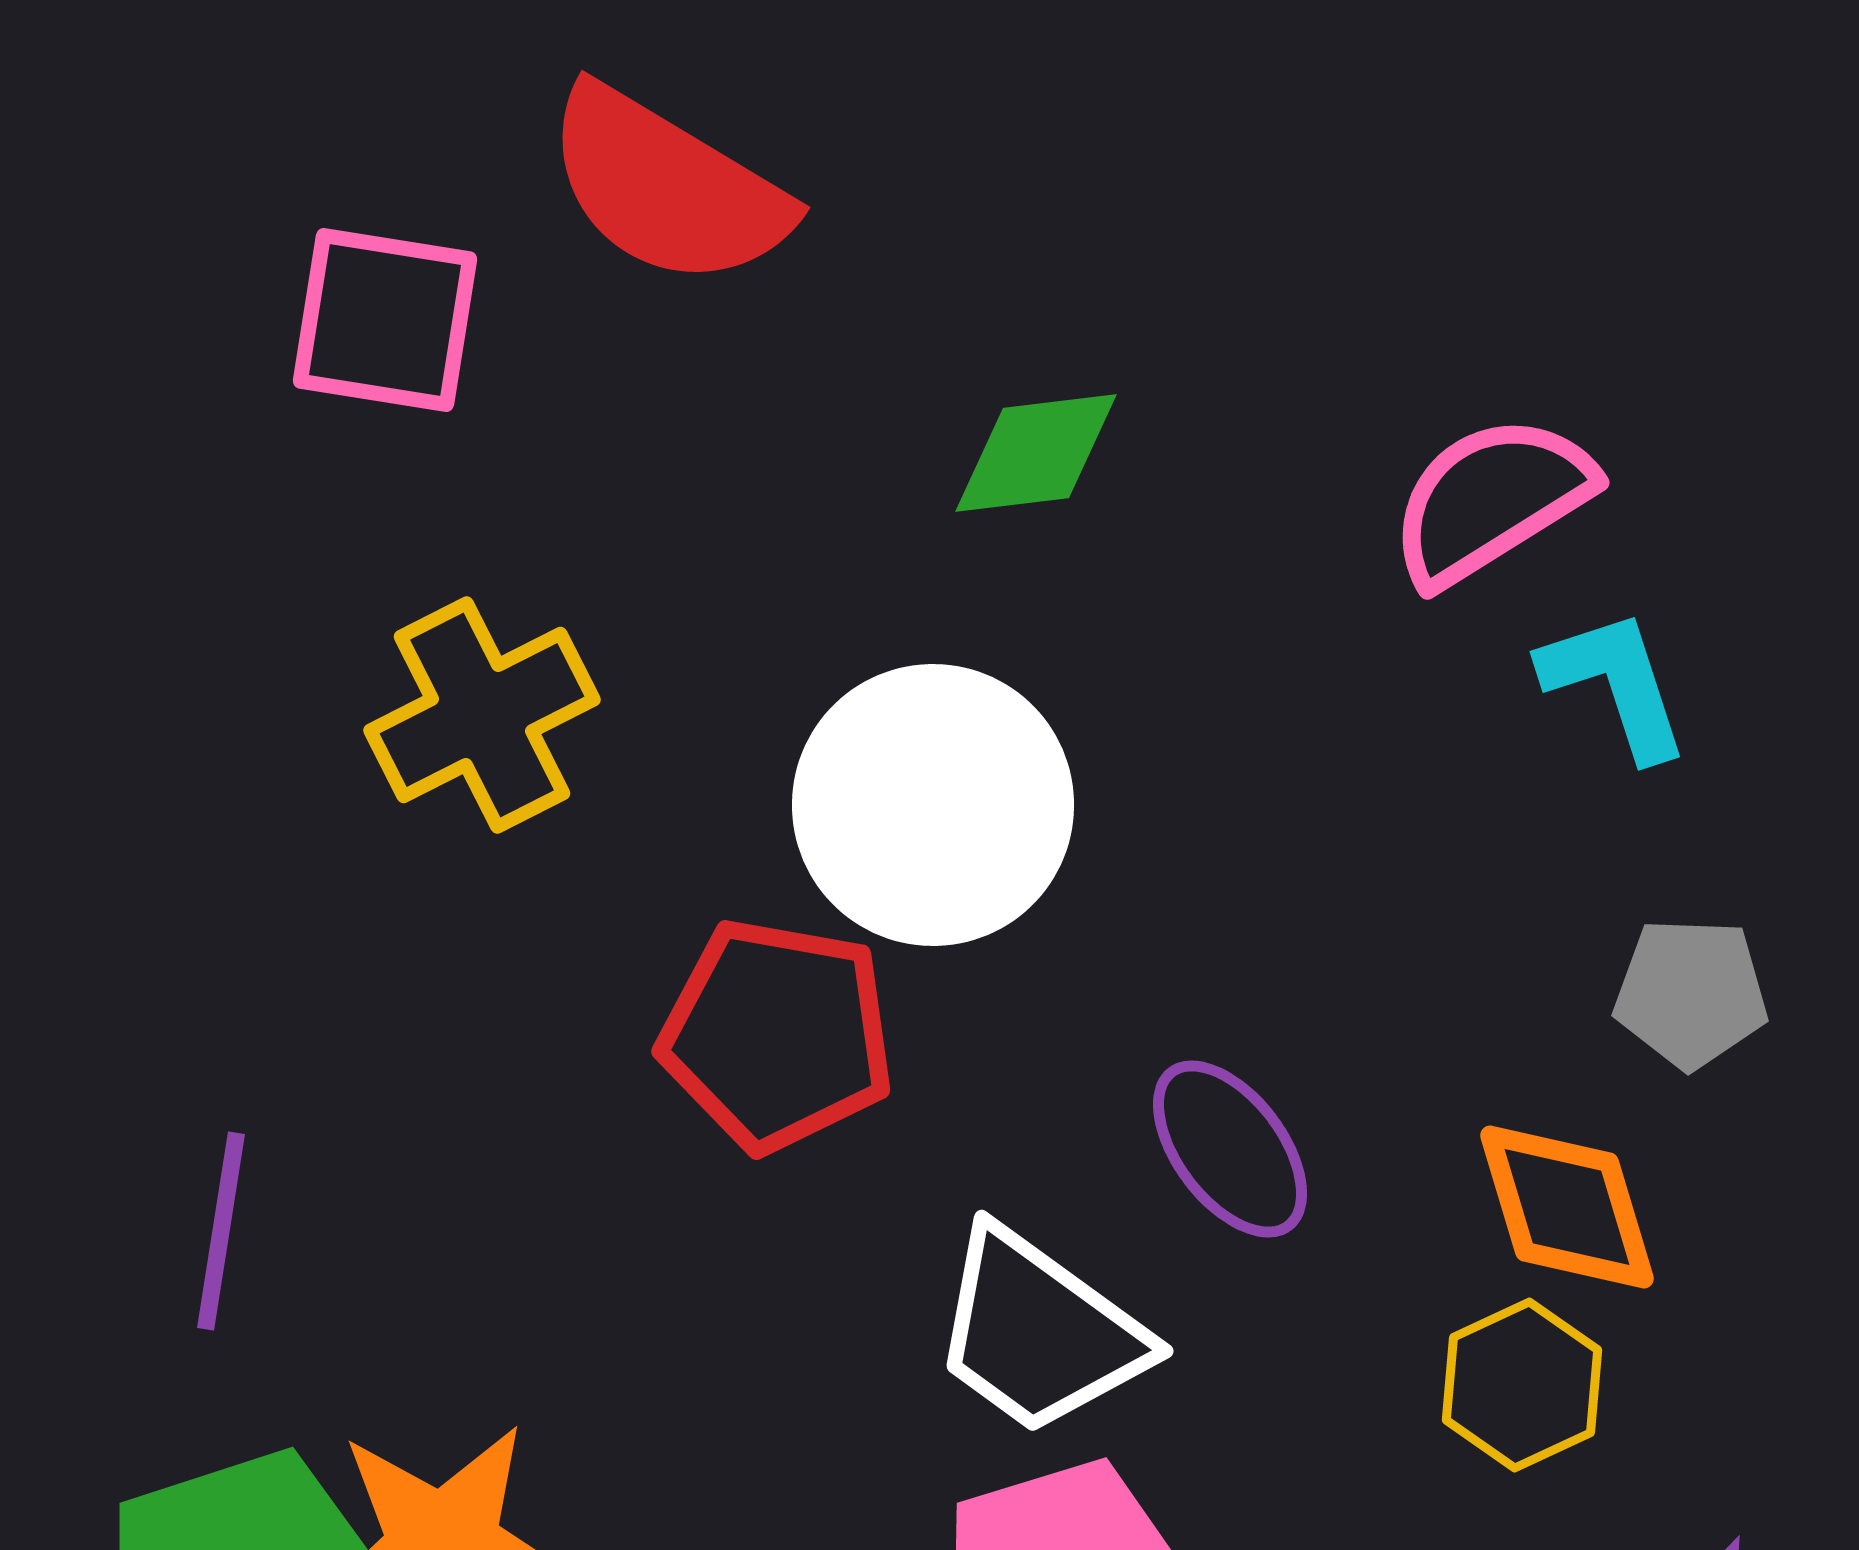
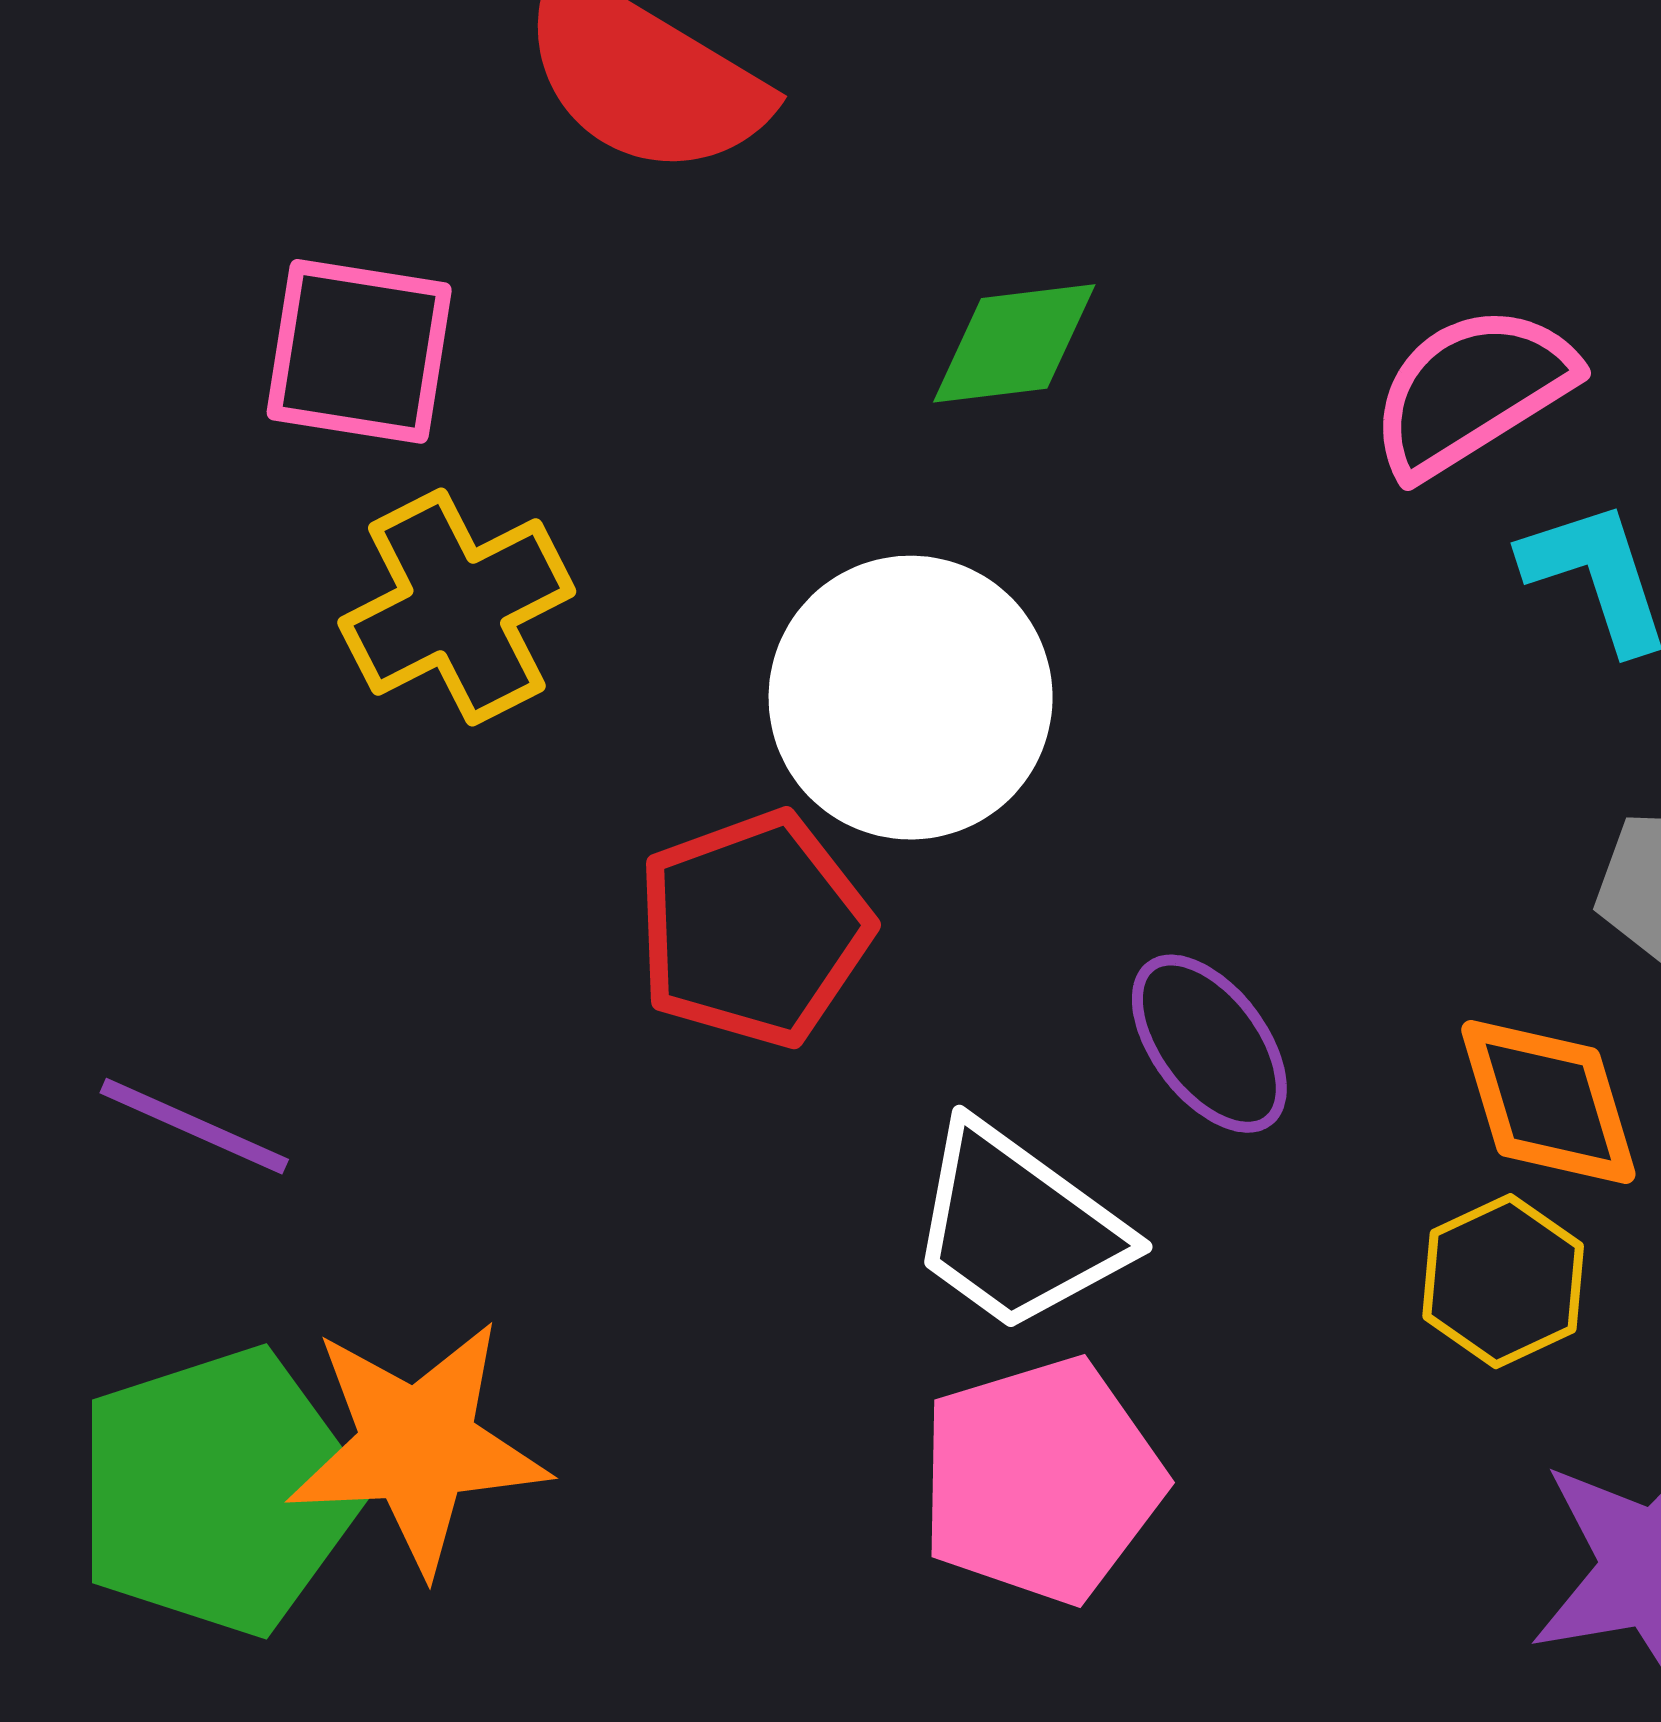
pink square: (385, 320) -> (359, 351), moved
red pentagon: (777, 1035) -> (754, 929), turned -30
purple line: (221, 1231) -> (194, 1126), turned -75

